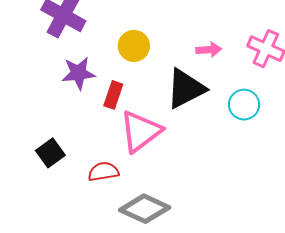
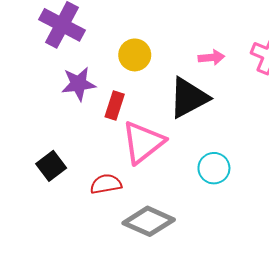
cyan circle: (244, 105) -> (214, 168), moved

